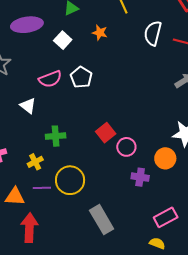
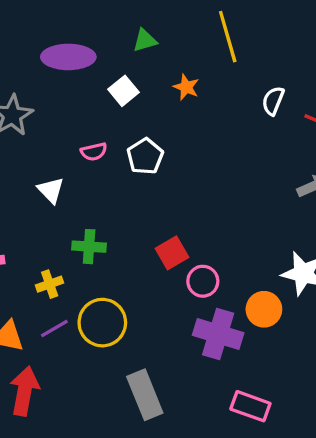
white semicircle: (153, 33) -> (273, 101), size x0.7
pink semicircle: (50, 79) -> (94, 152), size x0.7
purple cross: (140, 177) -> (218, 334), size x1.6
purple line: (42, 188) -> (54, 329), turned -36
pink rectangle: (166, 217) -> (250, 406), turned 40

